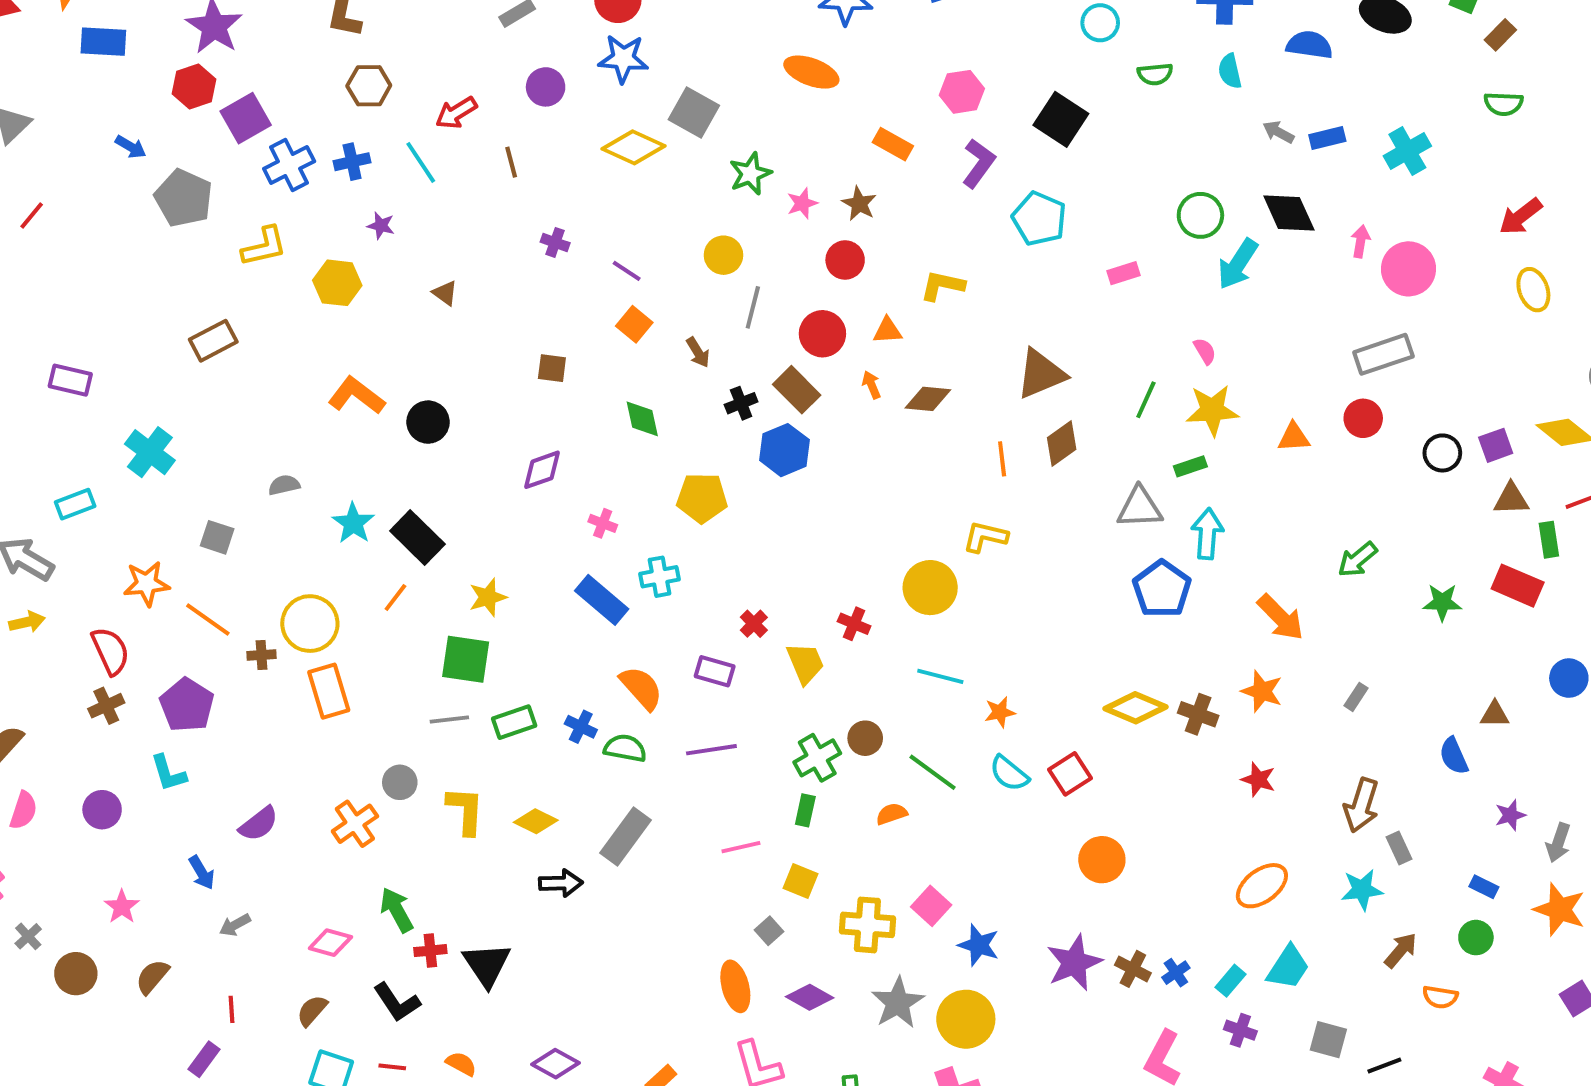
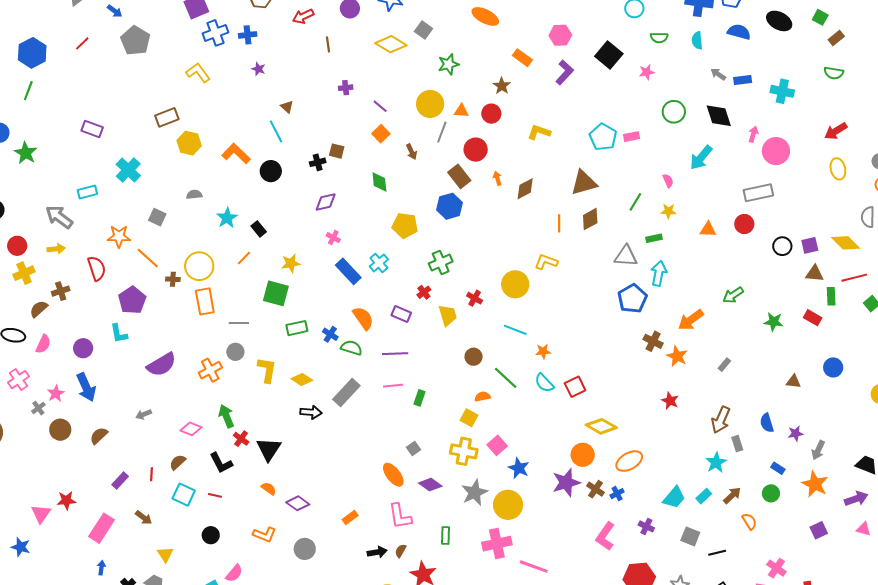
gray square: (694, 113) -> (423, 30), size x0.7
blue arrow: (131, 147) -> (115, 11), moved
cyan cross: (1407, 151) -> (782, 91), turned 35
cyan line: (421, 162) -> (276, 131), moved
gray pentagon: (184, 198) -> (135, 41), moved
pink star: (802, 203) -> (647, 72), moved
cyan pentagon: (1039, 219) -> (603, 137), moved
purple cross: (555, 242) -> (346, 88), turned -32
yellow L-shape: (264, 247) -> (198, 73), turned -120
yellow circle: (723, 255) -> (430, 104), size x1.4
cyan arrow: (1238, 264) -> (701, 158), moved
yellow hexagon: (337, 283) -> (189, 143), moved
orange triangle: (887, 330) -> (461, 111), moved
brown diamond: (928, 399) -> (525, 189), turned -40
black cross: (741, 403) -> (318, 162), moved
yellow star: (1212, 410) -> (668, 211), size x0.6
pink cross: (603, 523) -> (333, 238), moved
black rectangle: (417, 538) -> (259, 229), size x0.6
cyan cross: (659, 577) -> (379, 263), turned -36
red rectangle: (1518, 586) -> (813, 318), size x0.7
orange arrow: (1281, 617) -> (691, 320), turned 92
brown cross: (106, 706) -> (61, 291), moved
yellow diamond: (1135, 708) -> (601, 426), moved
brown cross: (1198, 714) -> (653, 341), moved
gray line: (449, 720) -> (239, 323), moved
blue semicircle: (1454, 756) -> (767, 423), moved
green cross: (817, 758) -> (441, 263), moved
green rectangle: (805, 810) -> (419, 398), moved
purple semicircle: (259, 824) -> (162, 365), size x1.4
pink line: (741, 847) -> (393, 386), moved
orange circle: (1102, 860) -> (583, 455), moved
blue arrow: (202, 873) -> (86, 387), moved, size x1.6
yellow square: (800, 881) -> (469, 418), moved
orange ellipse: (1262, 886) -> (629, 461), moved
cyan star: (1362, 890) -> (716, 463), turned -30
pink star: (122, 907) -> (56, 394), moved
red cross: (430, 951) -> (241, 439), turned 35
cyan rectangle: (1231, 981) -> (704, 496), moved
orange ellipse: (735, 986) -> (393, 475), turned -30
orange semicircle: (1440, 997) -> (749, 521), turned -138
red line: (232, 1009) -> (151, 474), moved
orange semicircle: (461, 1064) -> (269, 489), moved

